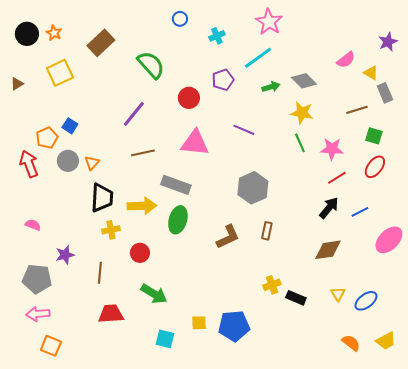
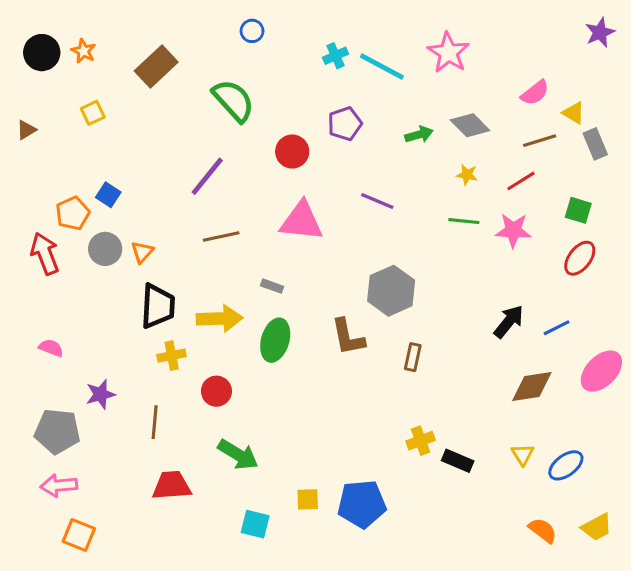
blue circle: (180, 19) -> (252, 31), moved
pink star: (269, 22) -> (448, 53), moved
purple star: (388, 42) -> (600, 32), moved
cyan line: (258, 58) -> (382, 66), moved, turned 64
yellow square: (60, 73) -> (93, 113), size x0.6
brown line: (357, 110) -> (540, 141), moved
yellow star: (302, 113) -> (467, 175), size x0.6
green line: (300, 143) -> (464, 221), turned -60
red line: (337, 178) -> (521, 181), moved
gray rectangle: (176, 185) -> (272, 286), size x0.5
brown L-shape: (228, 237) -> (348, 337), moved, turned 104
brown diamond: (328, 250) -> (532, 387), moved

